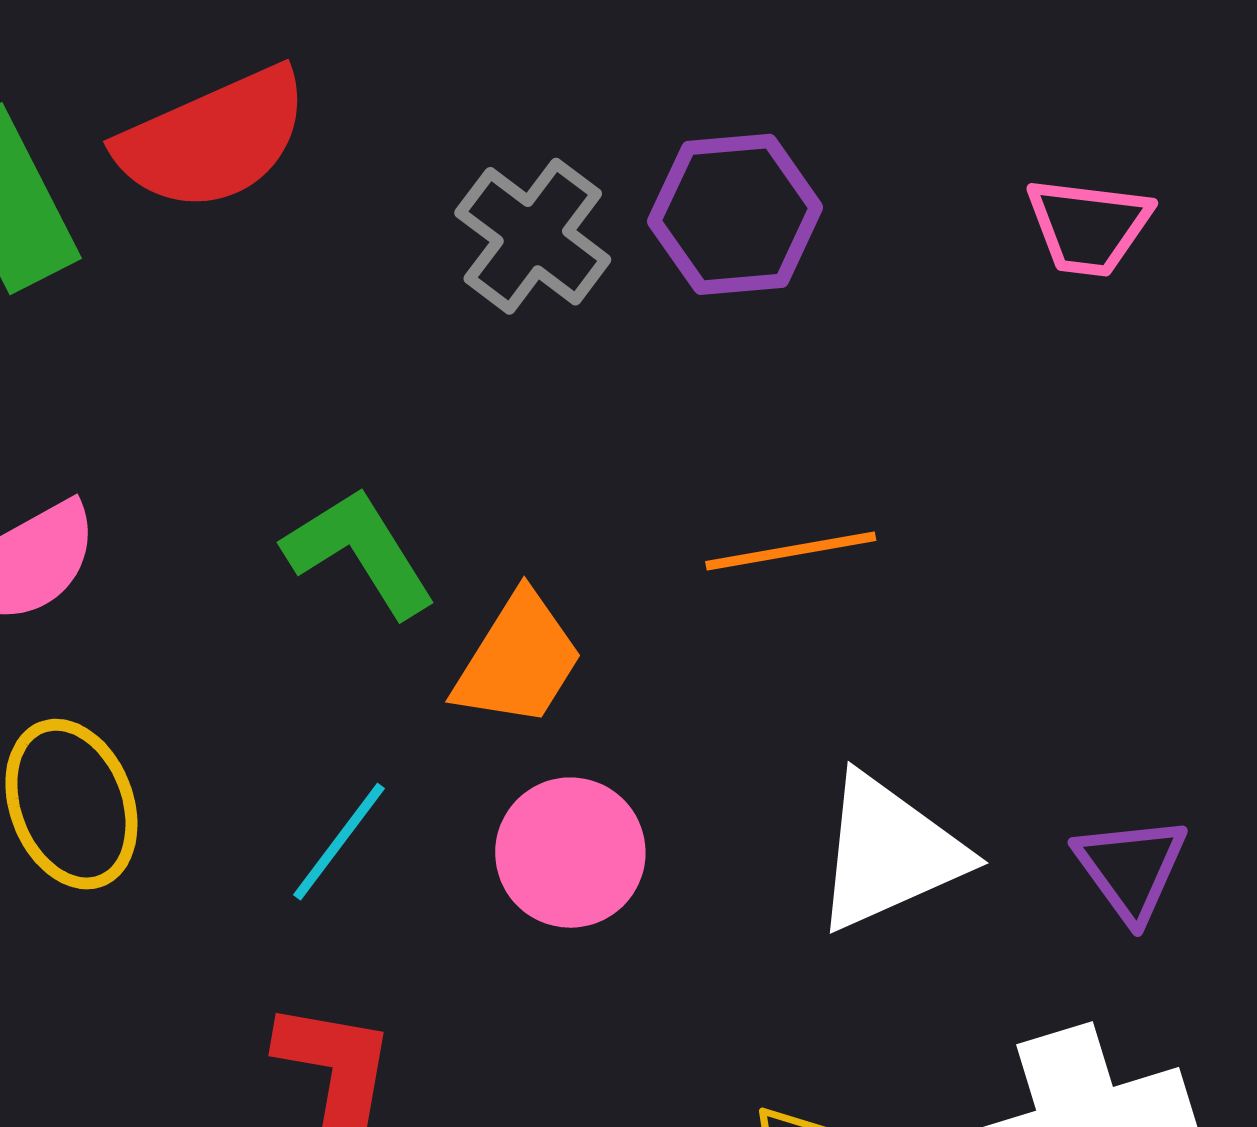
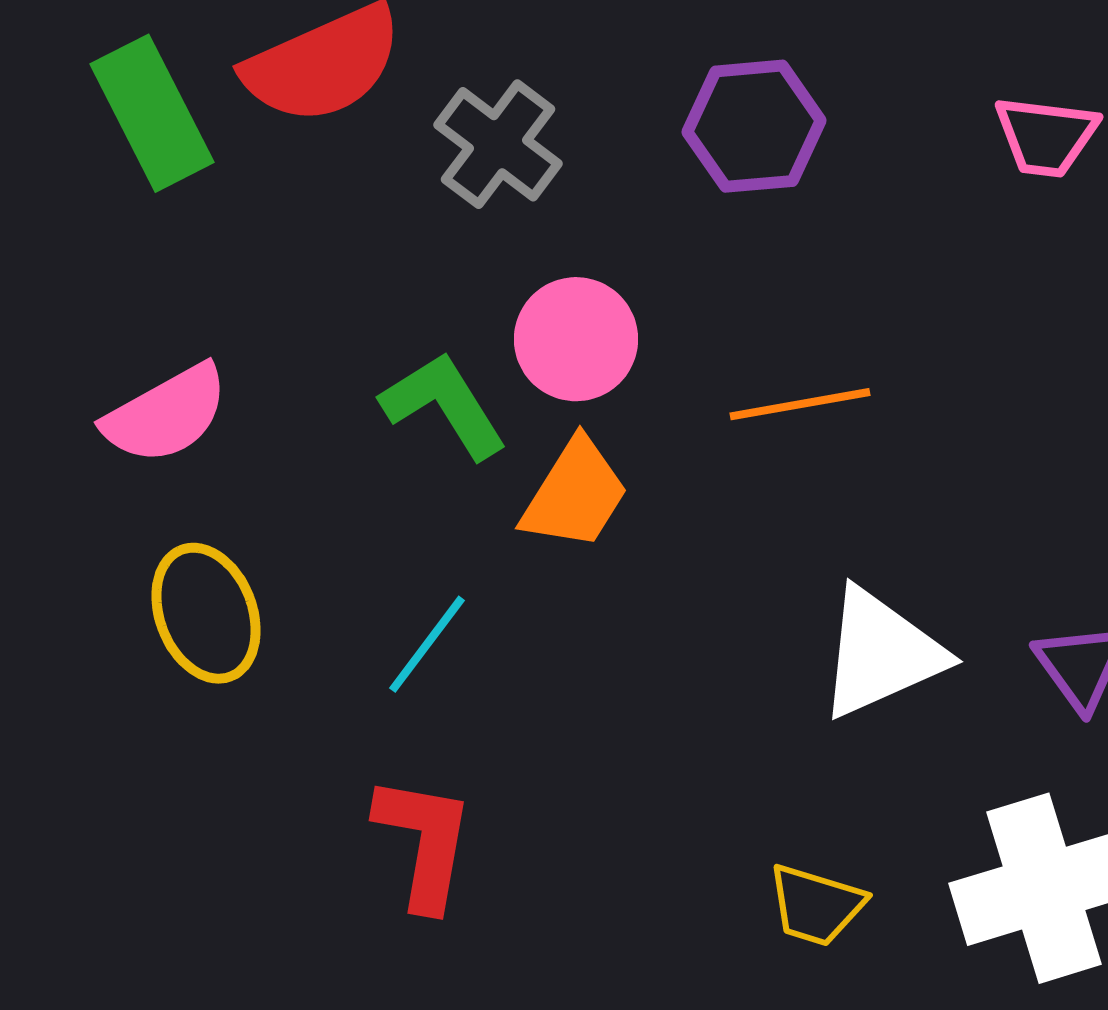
gray cross: (533, 236) -> (498, 144), moved
pink circle: (570, 853) -> (576, 339), moved

